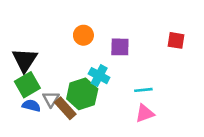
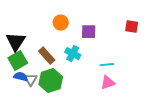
green hexagon: (82, 94) -> (51, 81), moved
gray triangle: (51, 99) -> (31, 80), moved
brown rectangle: (65, 108) -> (47, 56), moved

